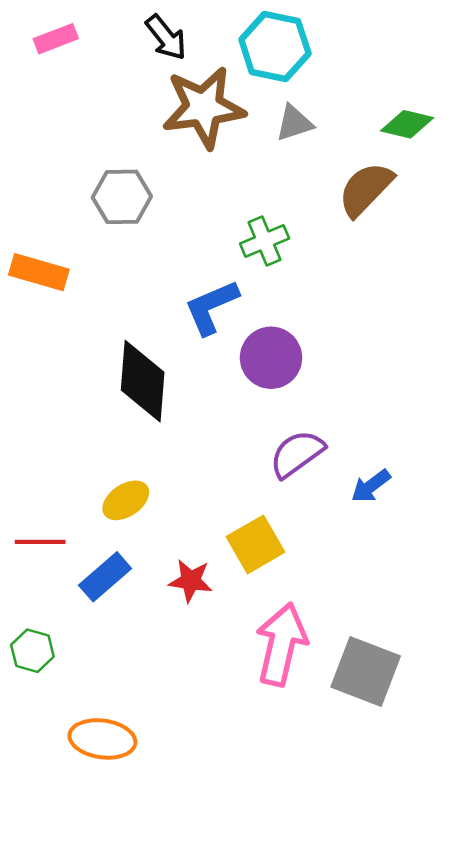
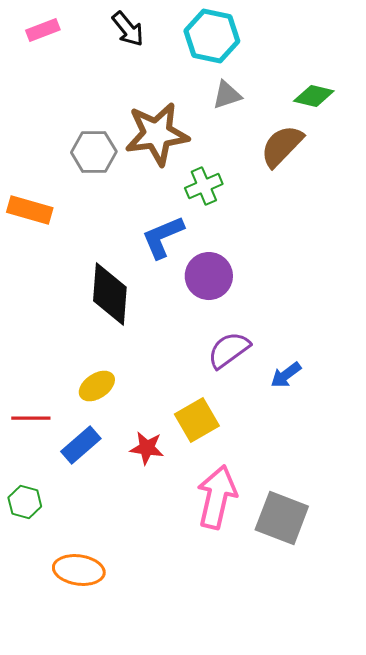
brown star: (204, 107) -> (157, 134), moved

